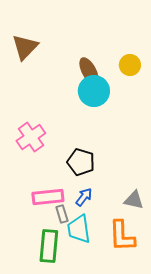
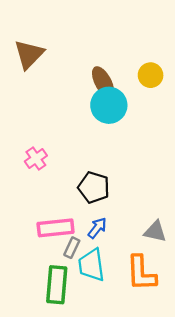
pink cross: (31, 137) -> (36, 158), size x0.7
gray rectangle: (62, 214) -> (72, 248), turned 42

